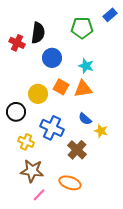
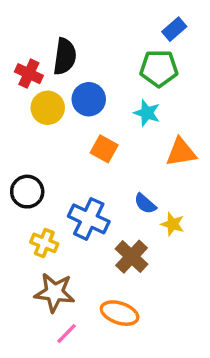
blue rectangle: (110, 15) -> (174, 29), moved
green pentagon: (82, 28) -> (159, 68), moved
orange triangle: (83, 89) -> (181, 152), moved
yellow circle: (38, 94) -> (48, 108), moved

